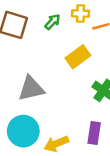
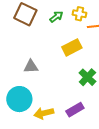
gray triangle: (31, 89) -> (31, 67), size x0.7
purple rectangle: (94, 133) -> (75, 110), turned 42

